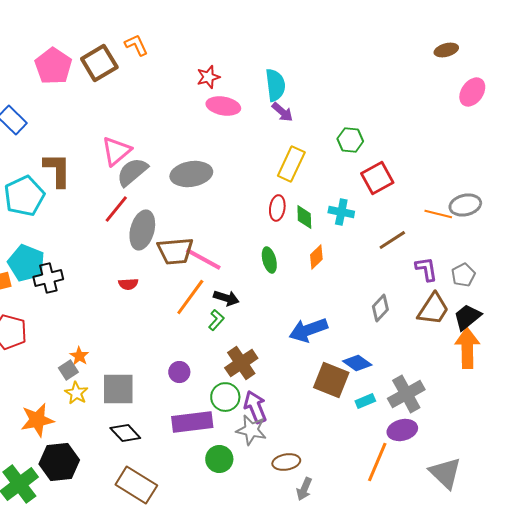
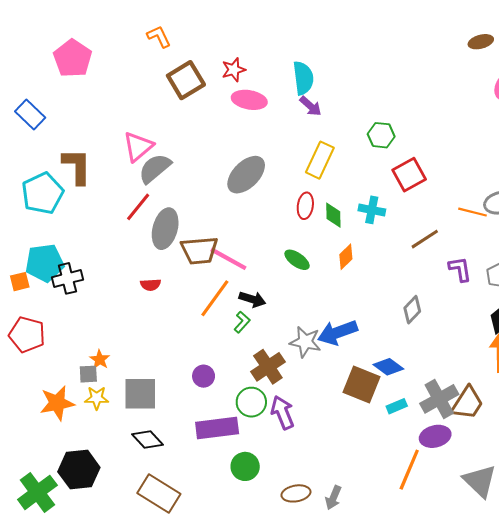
brown square: (99, 63) -> (186, 80), moved
gray ellipse: (191, 174) -> (246, 175), moved, turned -36
green ellipse: (269, 260) -> (297, 260), turned -40
cyan pentagon: (26, 263) -> (45, 263), turned -30
brown trapezoid: (433, 309) -> (467, 403), moved
gray square: (68, 370) -> (88, 374), turned 30
yellow star: (76, 393) -> (97, 398), turned -30
orange star: (37, 420) -> (57, 403), moved
gray star: (251, 430) -> (305, 342), moved
brown ellipse: (286, 462) -> (296, 493), moved

